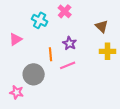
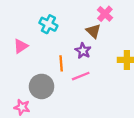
pink cross: (65, 11) -> (105, 14), moved
brown triangle: (102, 26) -> (93, 31), moved

